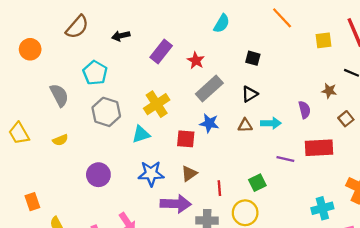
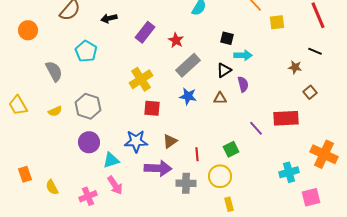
yellow square: (324, 40) -> (277, 22), moved
purple semicircle: (304, 110) -> (243, 84), moved
gray hexagon: (106, 112) -> (88, 106), moved
cyan arrow: (271, 123) -> (243, 55), moved
cyan triangle: (141, 134) -> (111, 160), moved
red square: (186, 139) -> (152, 108), moved
purple line: (285, 159) -> (256, 128), turned 35
orange rectangle: (32, 202) -> (25, 174), moved

